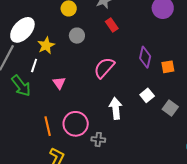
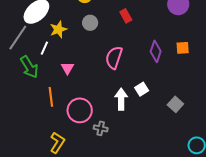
orange square: (168, 67) -> (183, 48), moved
pink semicircle: (104, 68) -> (114, 58), turned -30
white square: (147, 95) -> (142, 89), moved
orange line: (48, 126) -> (51, 97), moved

